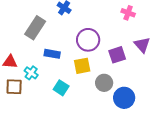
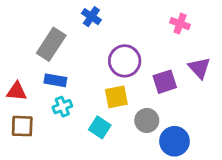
blue rectangle: (52, 54) -> (55, 80), moved
cyan cross: (31, 73) -> (62, 107), moved, turned 32
cyan square: (61, 88) -> (100, 127), moved

